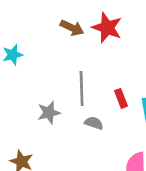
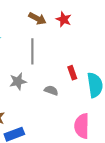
red star: (107, 28) -> (64, 19), size x0.7
gray line: (82, 88) -> (32, 51), moved

